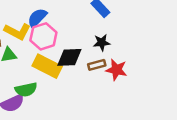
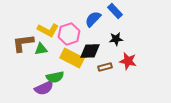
blue semicircle: (37, 18) -> (93, 19), moved
brown rectangle: (97, 65) -> (105, 67), moved

